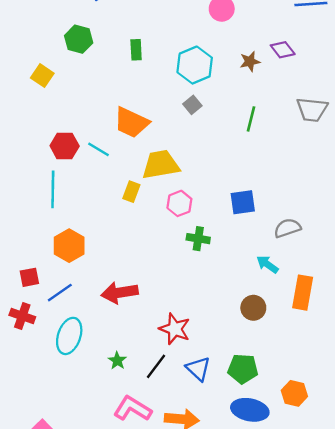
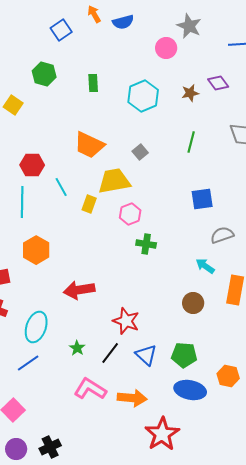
gray square: (192, 105) -> (140, 152), moved
cyan line: (99, 149) -> (61, 187), moved, turned 30
blue square: (243, 202) -> (202, 199), moved
blue line: (60, 293) -> (28, 363), moved

